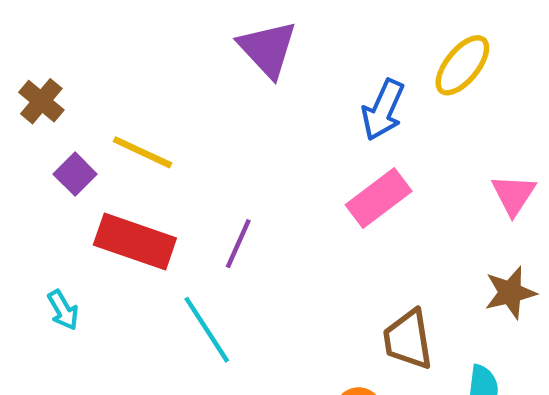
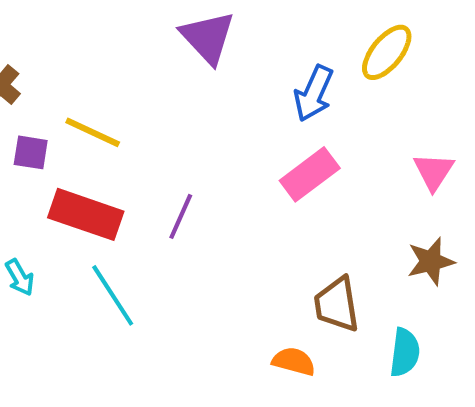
purple square: (75, 174) -> (31, 152), turned -36
cyan line: (207, 330) -> (113, 295), moved

